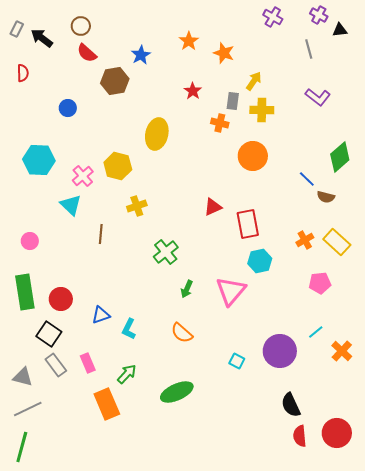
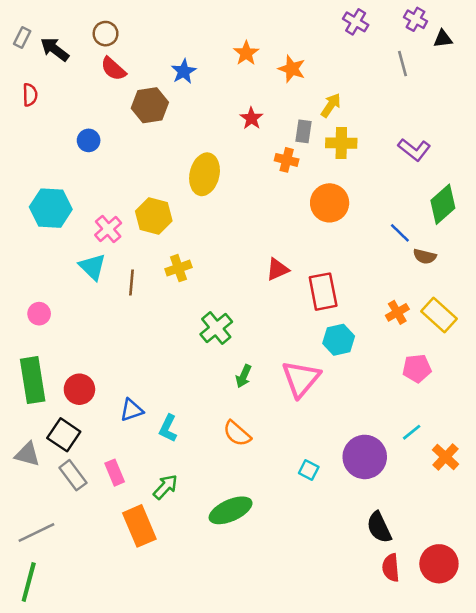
purple L-shape: (318, 97) -> (414, 150), moved
brown line: (101, 234) -> (132, 282), moved
gray triangle: (23, 377) -> (27, 454), moved

